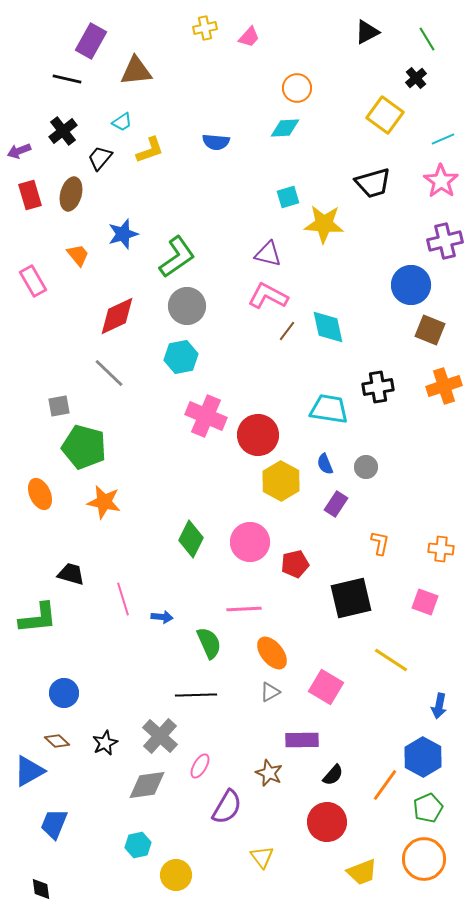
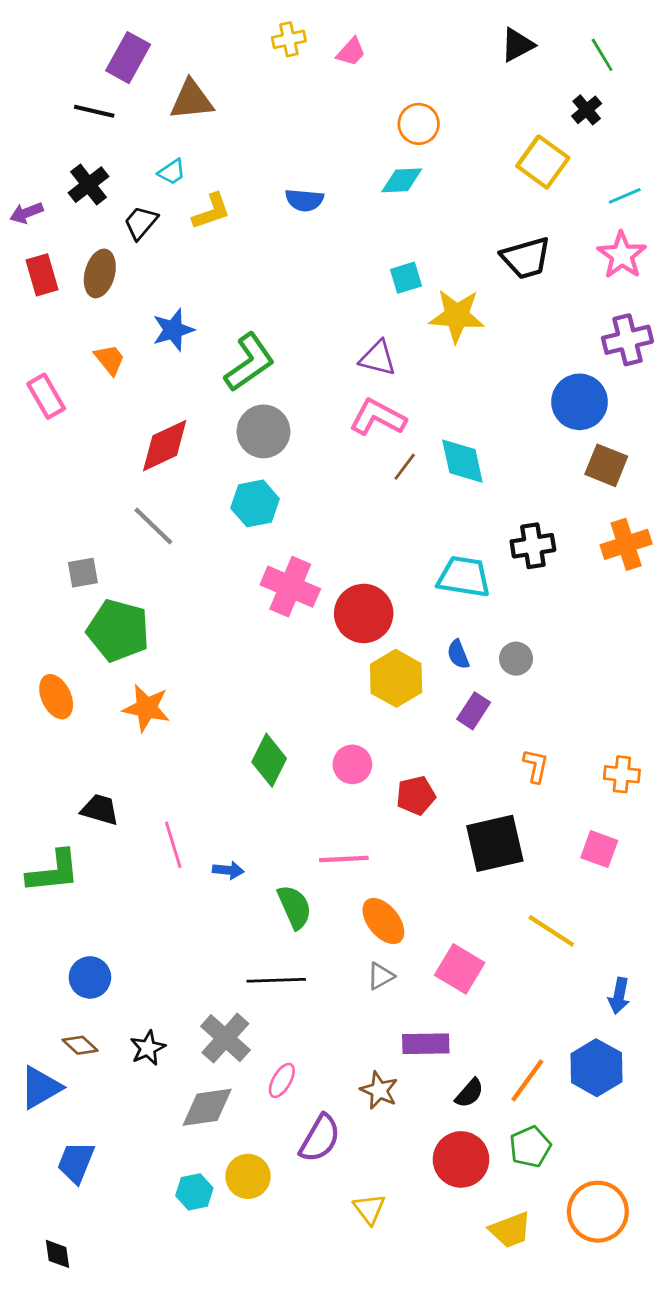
pink circle: (250, 542) -> (352, 764), size x0.7
orange line: (385, 785) -> (527, 1080), moved
green pentagon: (428, 808) -> (530, 1147), moved
yellow circle: (176, 875) -> (248, 1176), moved

